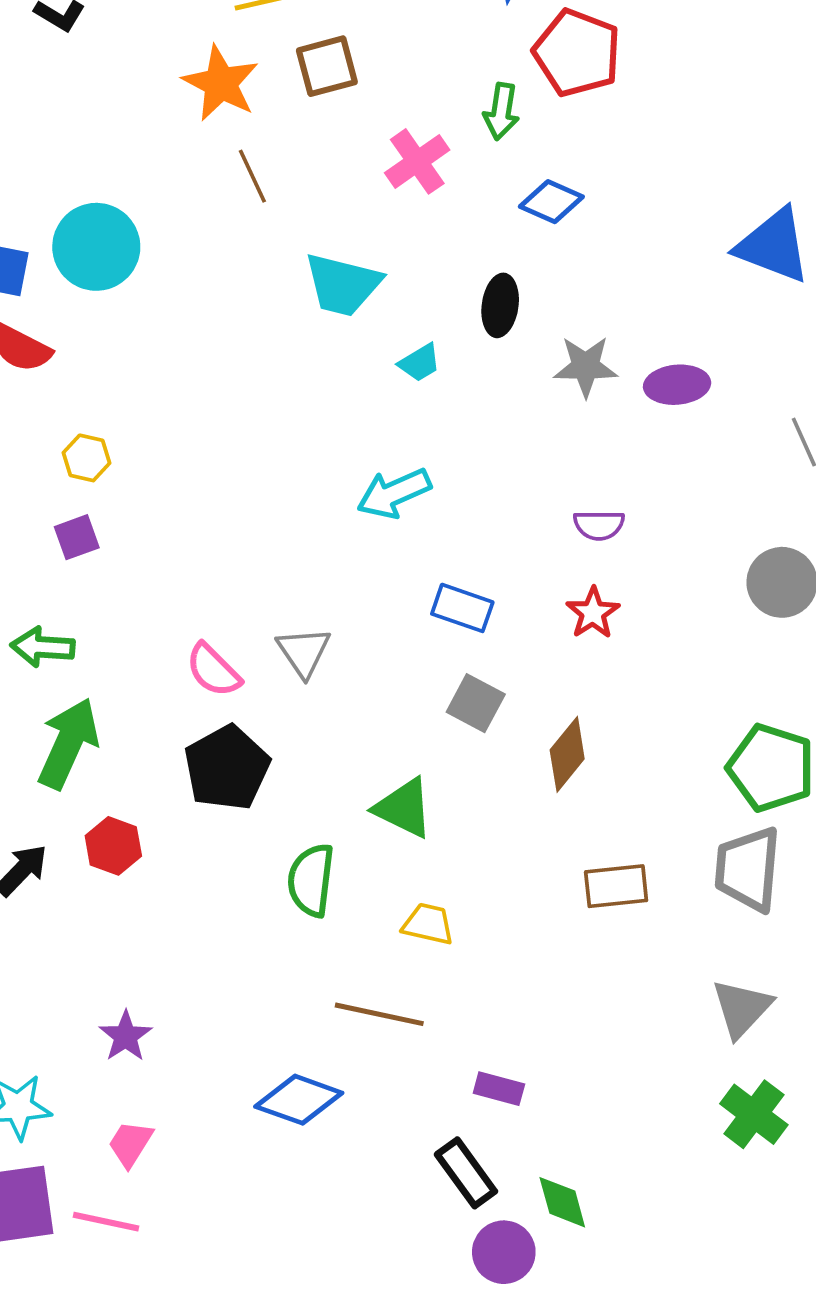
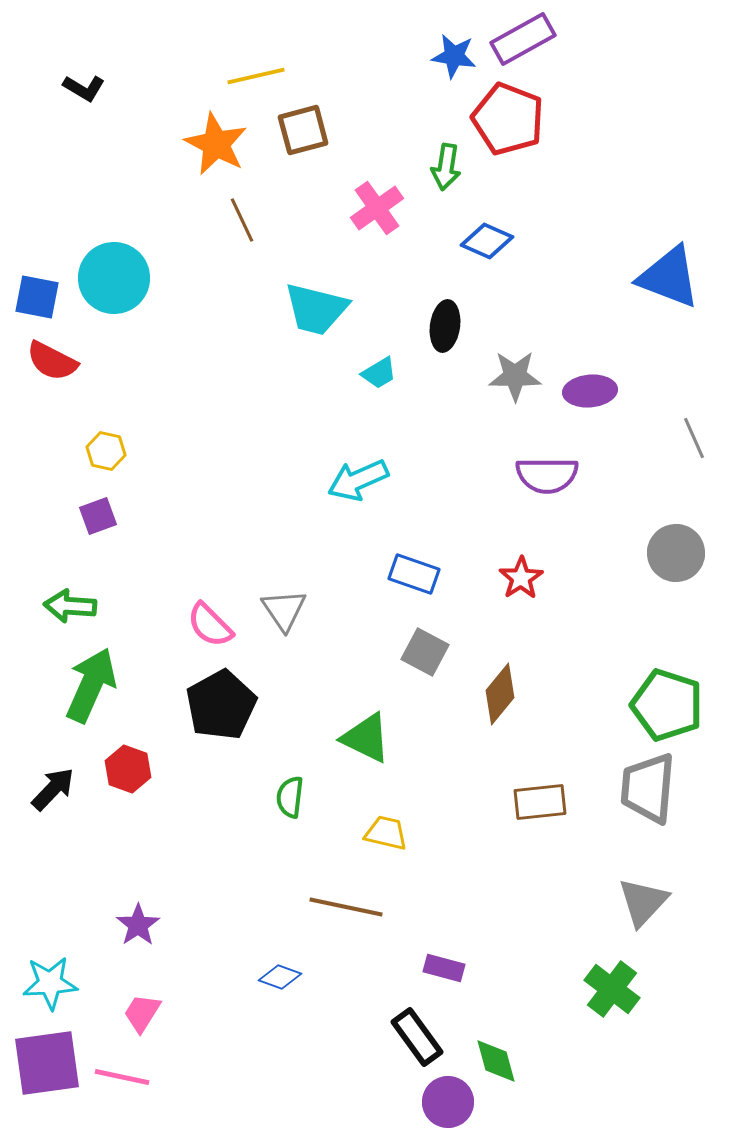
purple semicircle: (599, 525) -> (547, 475), moved, size x1.5
green semicircle: (311, 880) -> (290, 797), size x0.7
blue diamond: (299, 1100) -> (280, 977), size x0.6
green cross: (754, 1114) -> (612, 989), moved

